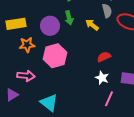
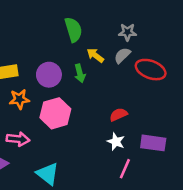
gray semicircle: (107, 11) -> (122, 55), turned -120
green arrow: (69, 18) -> (80, 73), moved
yellow arrow: (92, 25) -> (95, 55), moved

